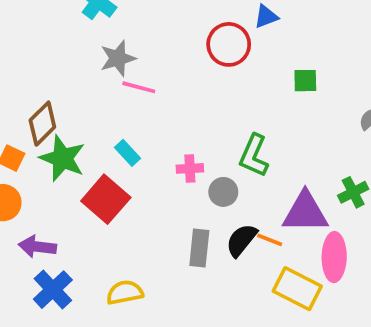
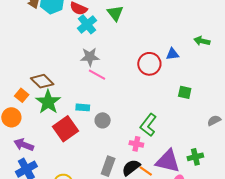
brown diamond: (42, 124) -> (42, 81), turned 75
cyan rectangle: (127, 153) -> (83, 107), turned -56
pink cross: (190, 168) -> (136, 144), moved
gray circle: (223, 192) -> (103, 120), moved

